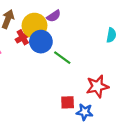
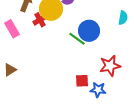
blue circle: (41, 42) -> (89, 31), moved

